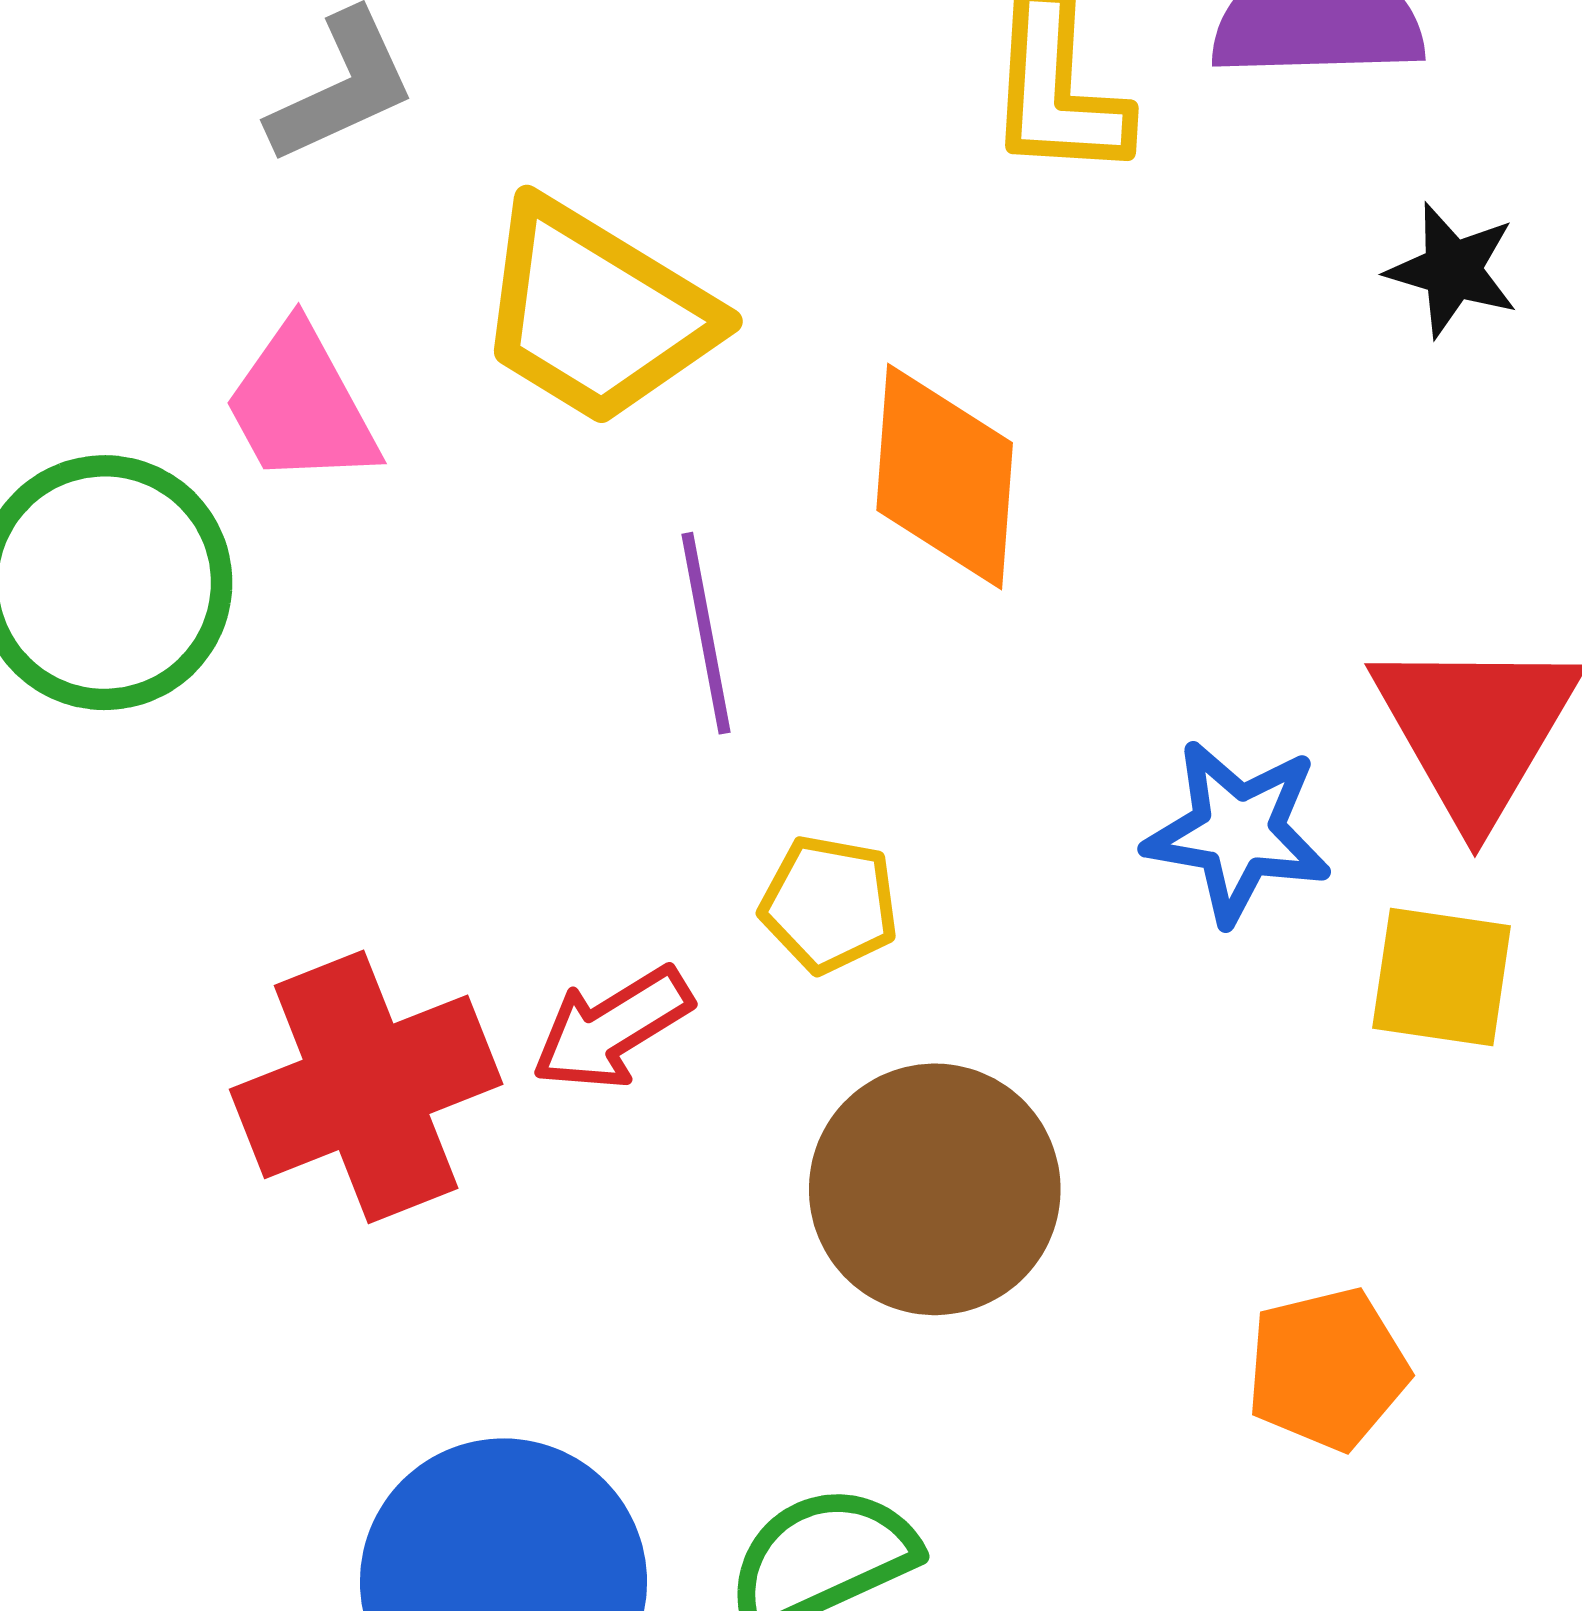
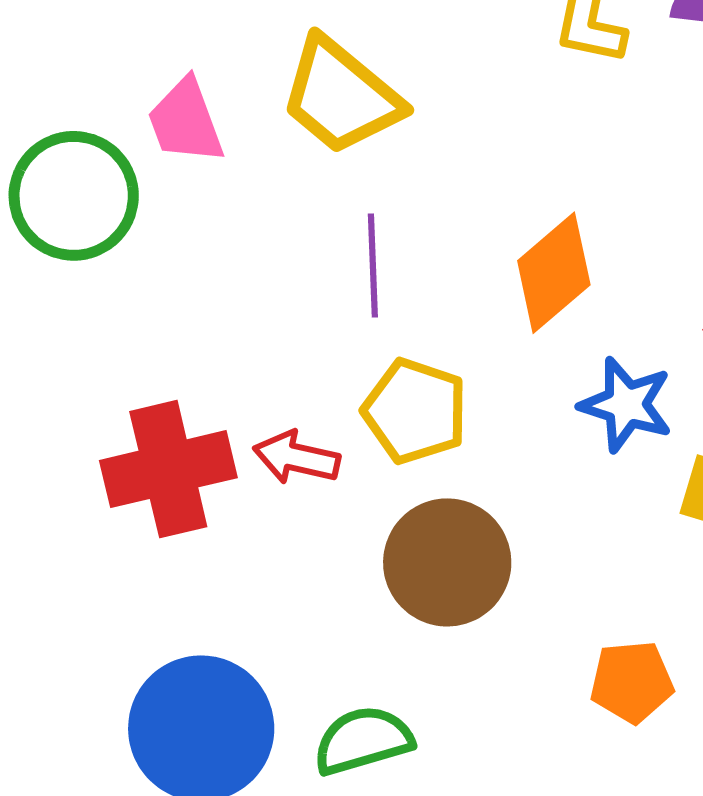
orange diamond: (945, 476) -> (554, 273), moved, turned 37
yellow pentagon: (829, 904) -> (415, 411), size x1.5
red arrow: (612, 1028) -> (296, 458), turned 36

